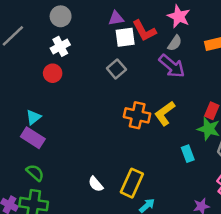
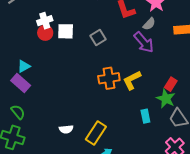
white square: (125, 37) -> (66, 31), moved
white cross: (60, 46) -> (45, 21), moved
orange cross: (137, 115) -> (109, 78), turned -30
white semicircle: (96, 184) -> (66, 129), turned -64

